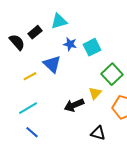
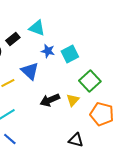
cyan triangle: (59, 21) -> (37, 28), turned 36
black arrow: (74, 105) -> (50, 100), moved

